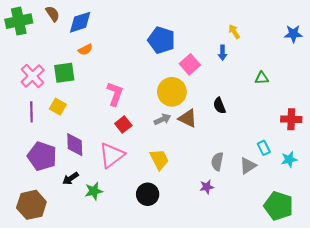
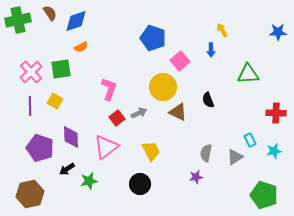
green triangle: (262, 78) -> (248, 74), size x1.6
gray arrow: (162, 119) -> (139, 113), moved

